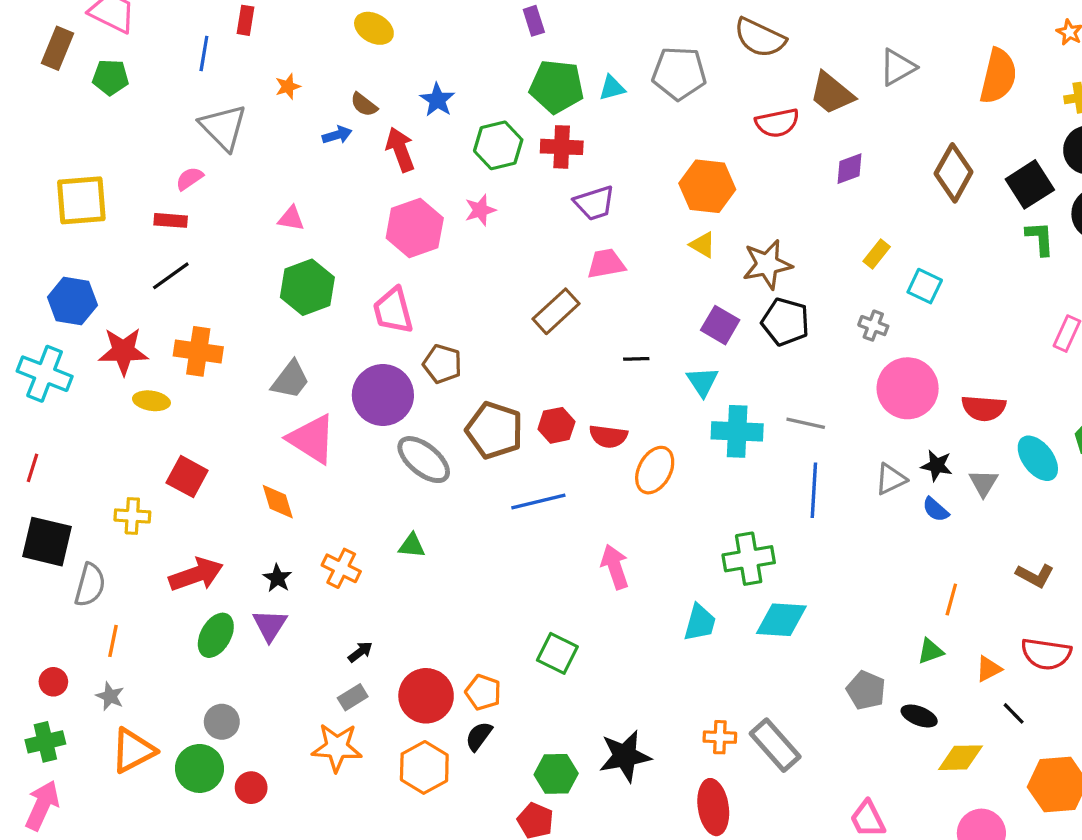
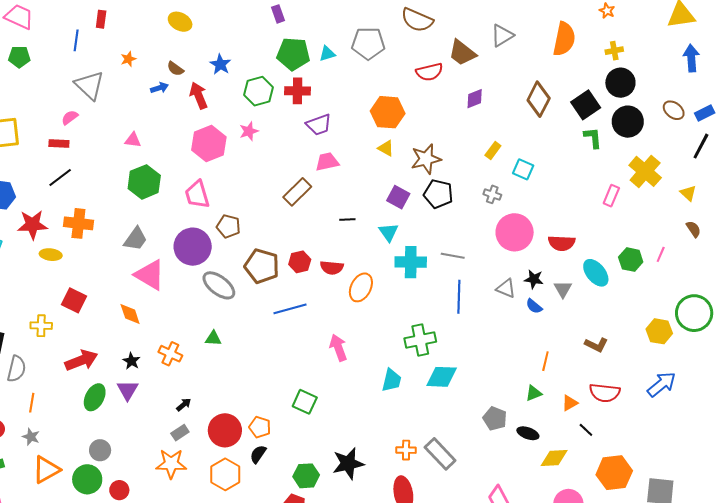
gray triangle: (891, 479) -> (506, 288), turned 50

